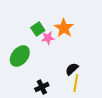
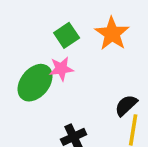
pink star: (48, 38) -> (61, 69), moved

